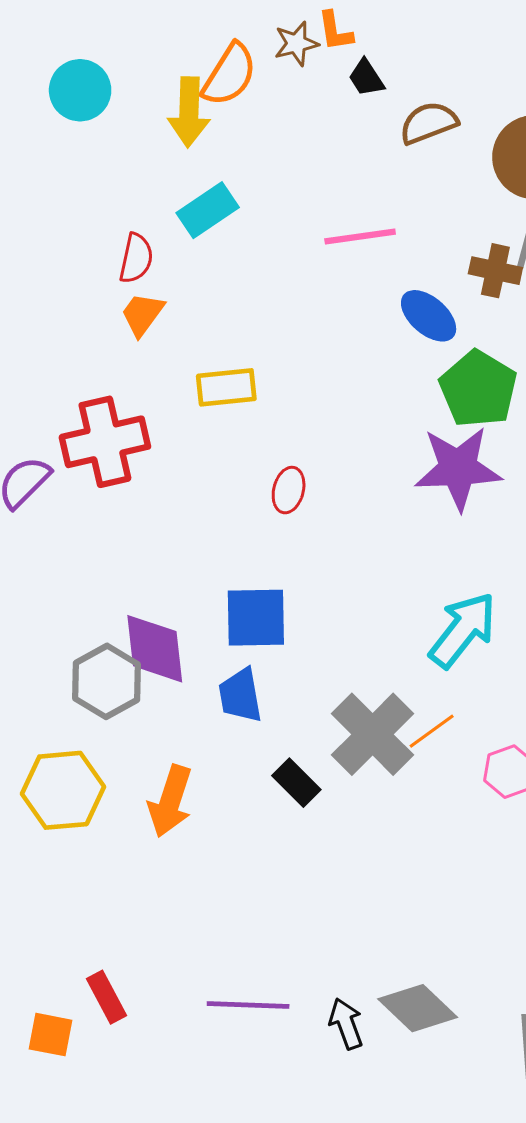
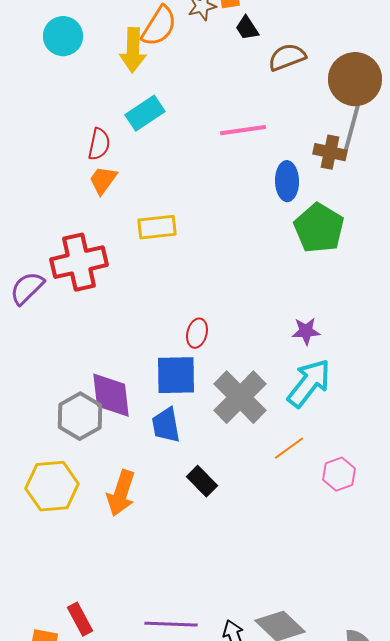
blue ellipse: (429, 316) -> (287, 181), turned 48
purple star: (458, 468) -> (306, 331), moved, size x0.5
red ellipse: (289, 490) -> (197, 333), moved
gray cross: (373, 734) -> (240, 397), moved

